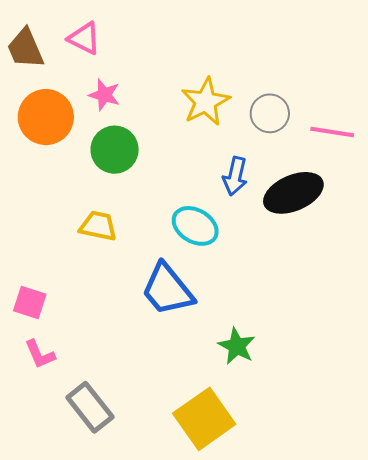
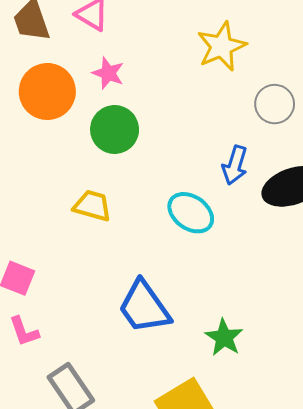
yellow star: (206, 102) -> (222, 46), moved
blue trapezoid: (167, 290) -> (144, 307), moved

